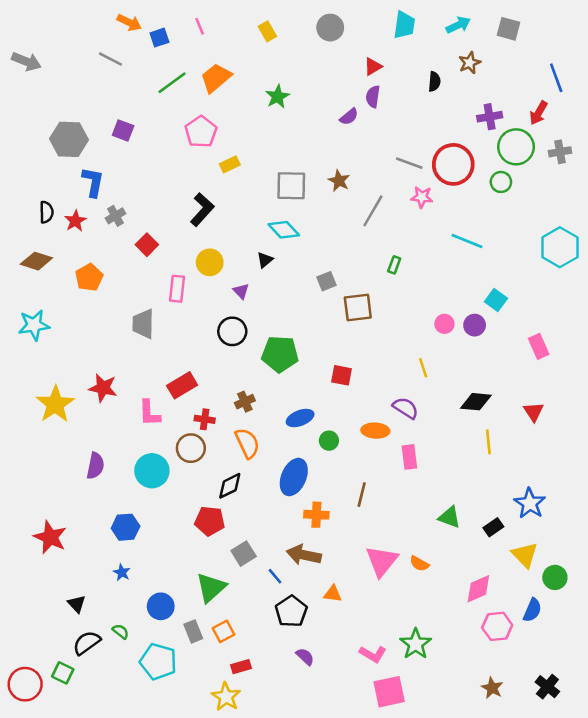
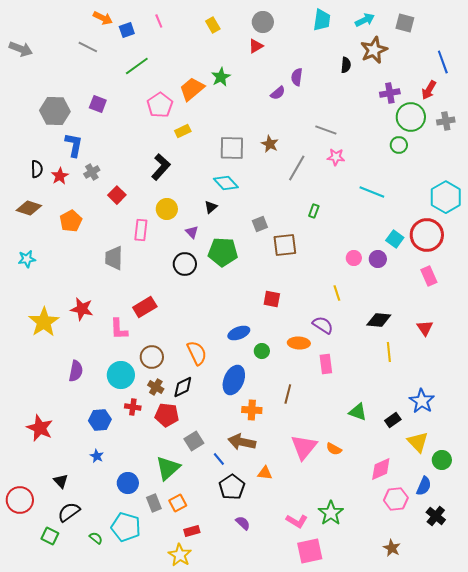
brown star: (470, 63) -> (374, 50), size x1.5
red triangle: (373, 66) -> (256, 46), moved
orange trapezoid: (216, 78) -> (192, 89), moved
red circle: (453, 164) -> (427, 235), moved
cyan star: (34, 325) -> (27, 259), size x0.7
green pentagon: (280, 354) -> (223, 252), moved
brown cross: (245, 402) -> (156, 387), moved, turned -35
red cross: (205, 419) -> (133, 407), moved
green semicircle: (121, 631) -> (96, 538), moved
red circle: (25, 684) -> (20, 500), moved
black cross: (547, 687) -> (436, 516), moved

